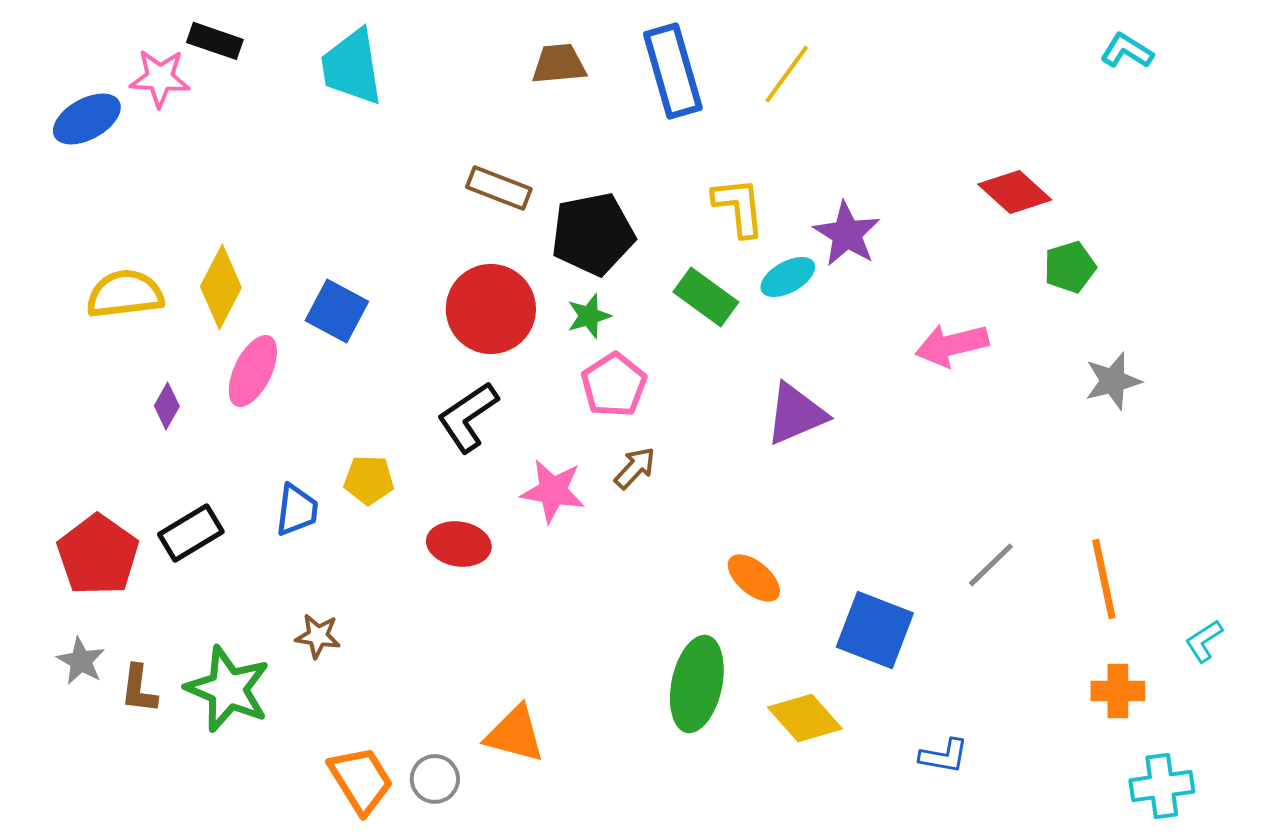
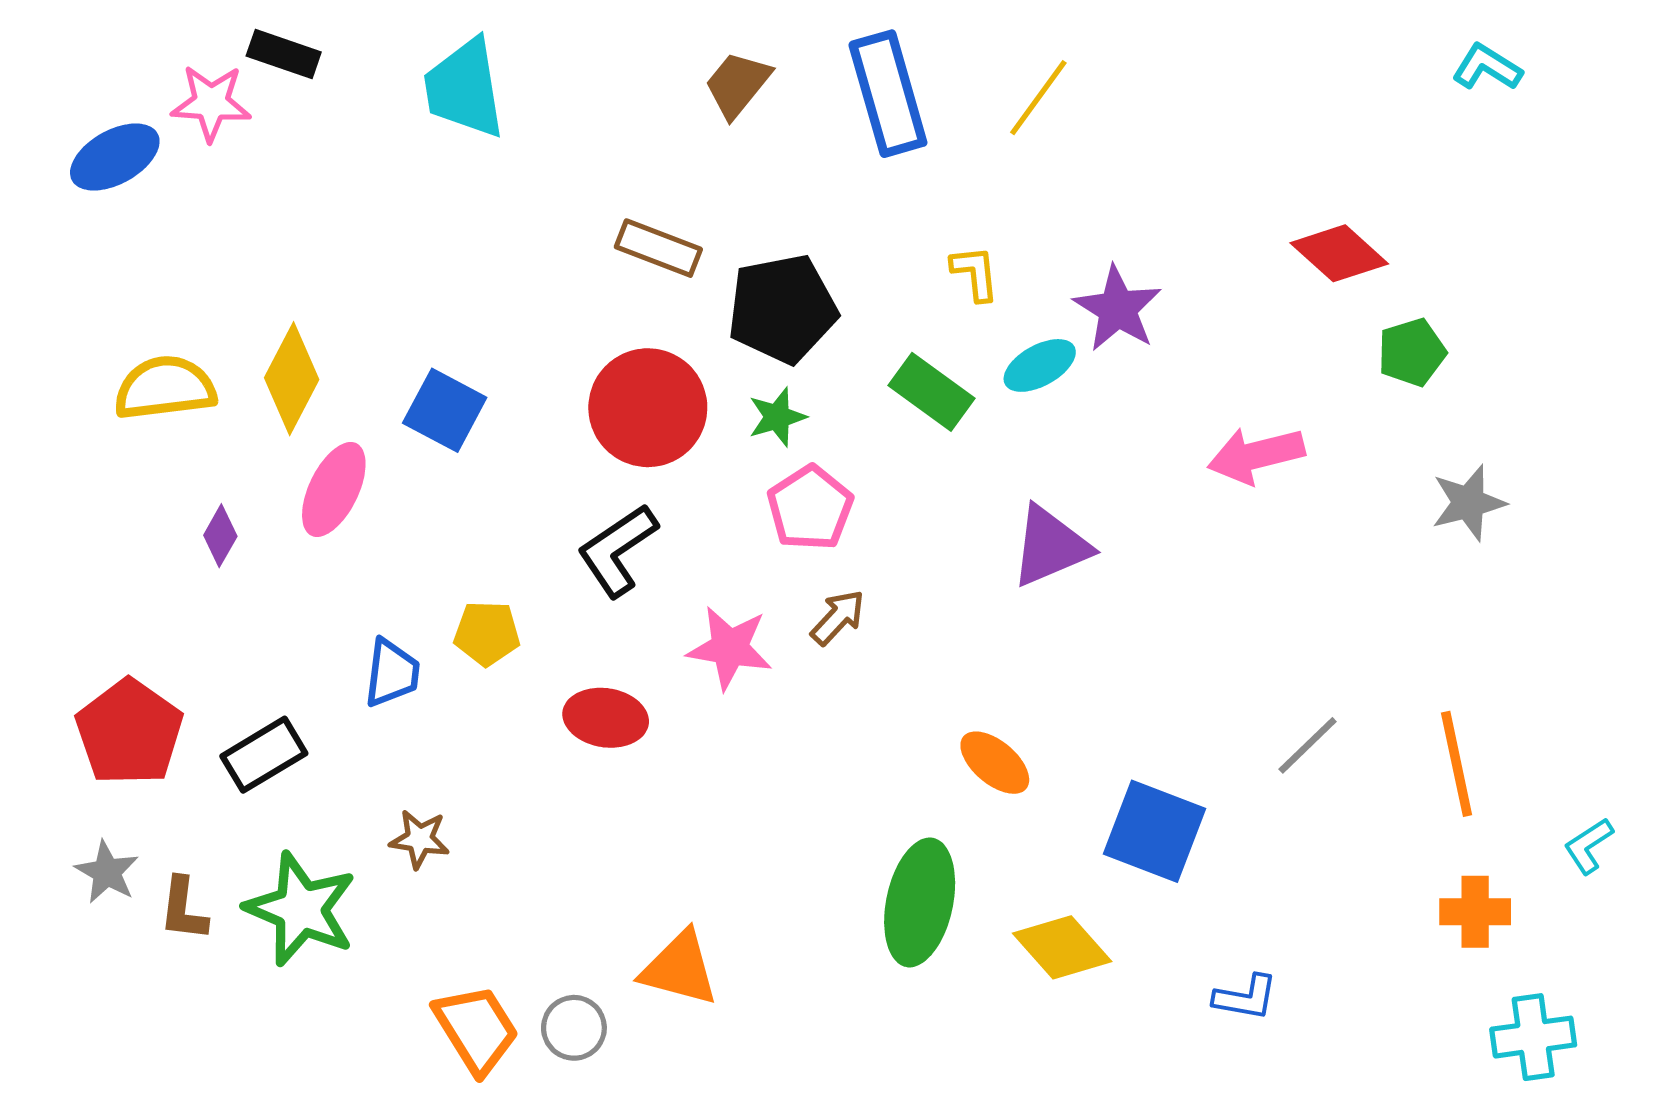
brown trapezoid: (559, 64) -> (738, 84), turned -46
yellow L-shape: (739, 207) -> (975, 273), size x0.7
black rectangle: (191, 533) -> (264, 755), moved

